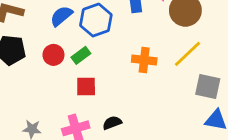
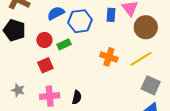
red square: (86, 87) -> (45, 65), moved, turned -35
black semicircle: (112, 123) -> (77, 97), turned 112

